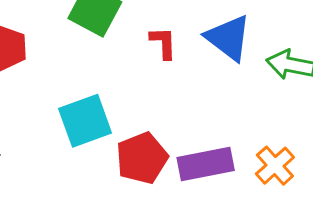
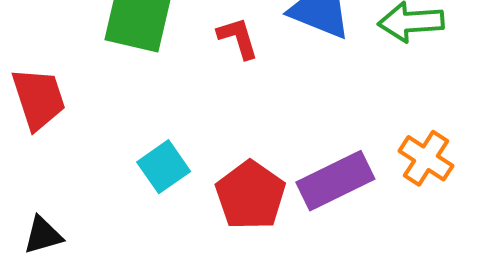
cyan square: (85, 121) -> (164, 167), size x0.7

